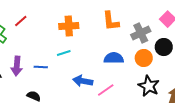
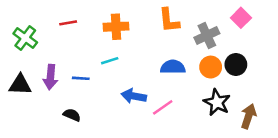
red line: (21, 21) -> (68, 23), moved, turned 32
black circle: (164, 47) -> (236, 64), moved

